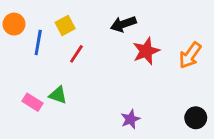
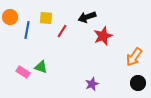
yellow square: (65, 25) -> (46, 18), turned 32
red line: (76, 54) -> (62, 31), moved
orange arrow: (190, 55) -> (134, 57), moved

